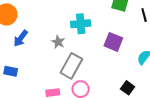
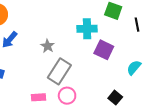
cyan cross: (81, 24) -> (87, 29), moved

